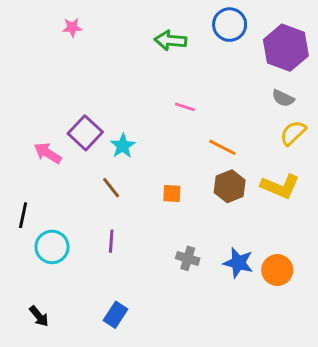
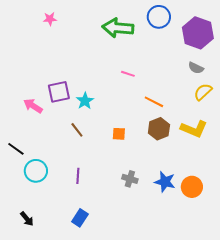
green arrow: (170, 40) -> (118, 28), size x1.4
purple square: (85, 133) -> (59, 92), turned 35
black line: (23, 215) -> (16, 149), turned -66
purple line: (111, 241) -> (78, 176), moved

